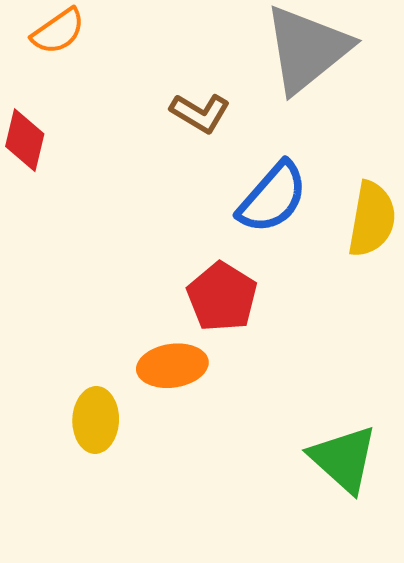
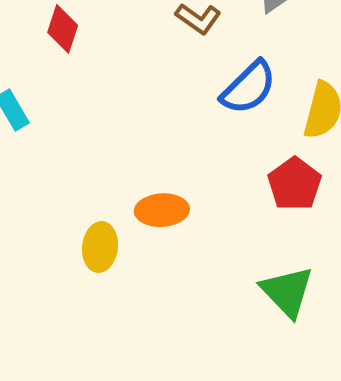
red pentagon: (222, 297) -> (295, 184), moved

